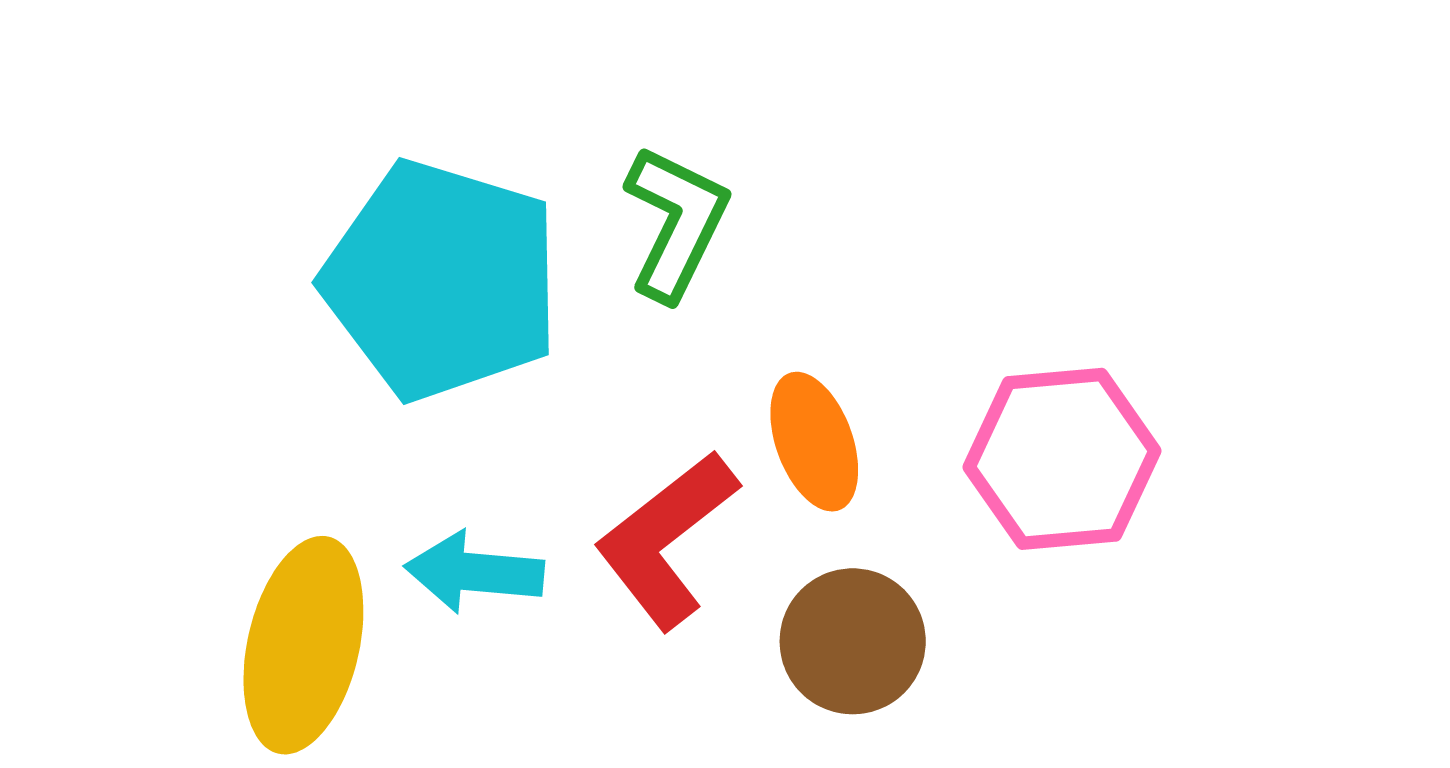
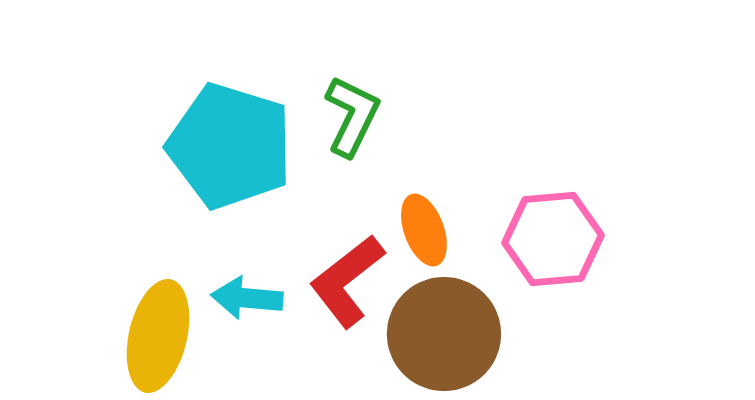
brown circle: (853, 641) -> (444, 334), size x1.5

